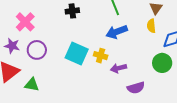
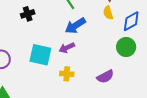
yellow cross: (101, 56) -> (67, 74), moved
purple arrow: (119, 68) -> (67, 48), moved

